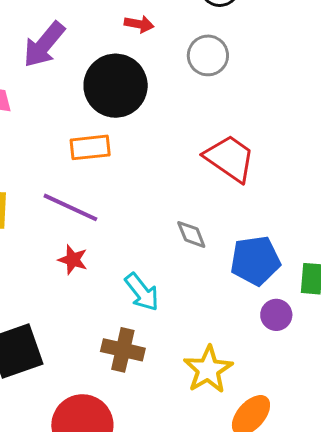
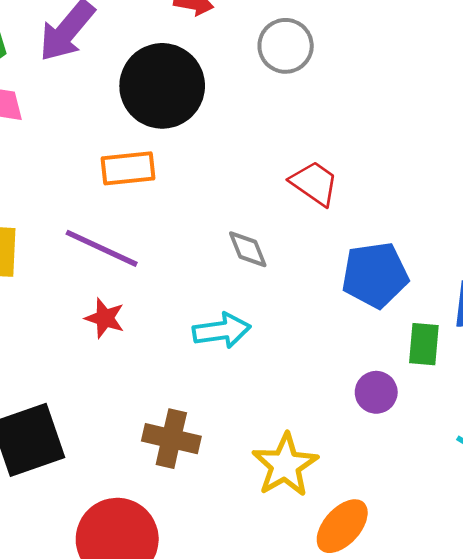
red trapezoid: (230, 158) -> (314, 183), size x0.7
gray diamond: (191, 234) -> (248, 249), moved
blue pentagon: (255, 261) -> (375, 275), moved
cyan arrow: (142, 292) -> (222, 331), moved, turned -60

